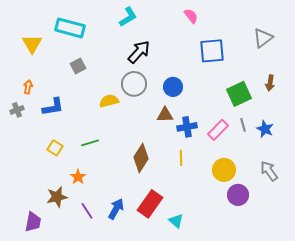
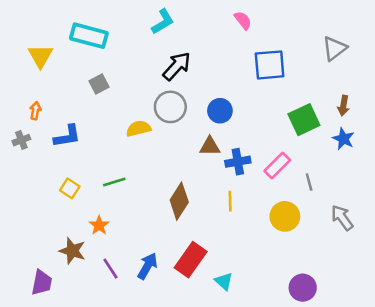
gray line: (243, 125) -> (309, 182), moved
blue star: (265, 129) -> (343, 139), moved
purple circle: (238, 195) -> (303, 288), moved
brown star: (57, 197) -> (72, 251), turned 30

